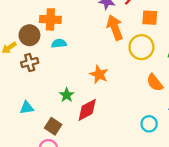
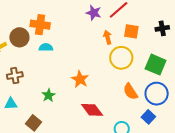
orange arrow: (115, 28) -> (108, 37), moved, size x0.6
brown cross: (30, 63) -> (15, 76), moved
red diamond: (87, 110) -> (92, 110), moved, turned 75

